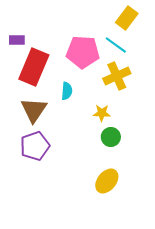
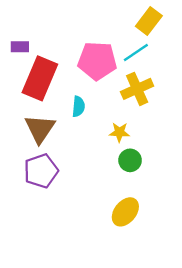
cyan line: (116, 45) -> (136, 53), turned -70

